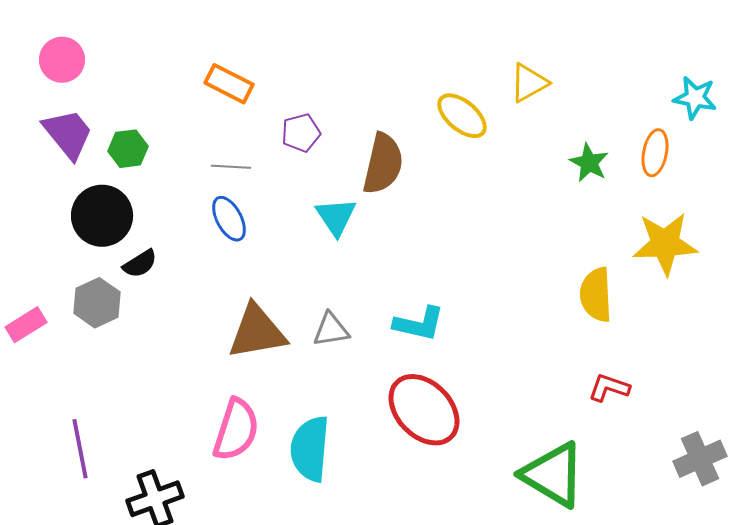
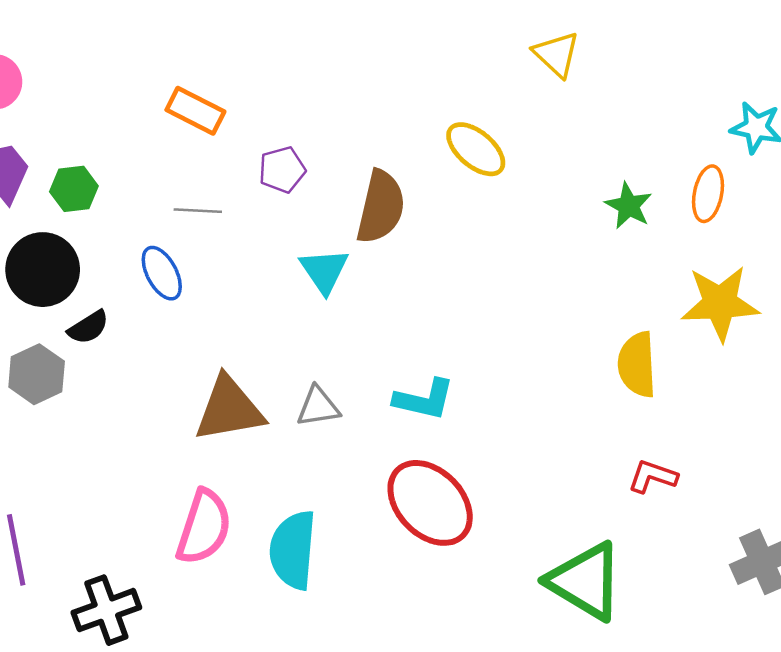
yellow triangle: (529, 83) -> (556, 54), moved, turned -48
blue ellipse: (229, 219) -> (162, 273), moved

